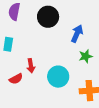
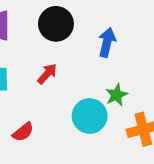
green star: (86, 56) -> (116, 95), moved
red arrow: (31, 66) -> (47, 74), moved, turned -120

